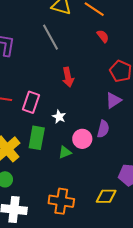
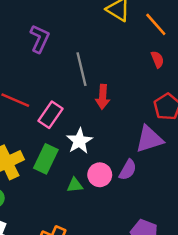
gray line: (51, 37) -> (82, 69), moved
purple triangle: (113, 100) -> (149, 139), size x1.4
white star: (59, 117) -> (79, 141), size x1.5

